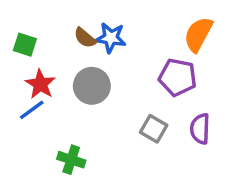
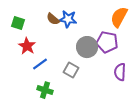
gray circle: (92, 86) -> (87, 47), moved
blue line: (32, 110) -> (40, 64), moved
gray square: (154, 129) -> (71, 70), moved

